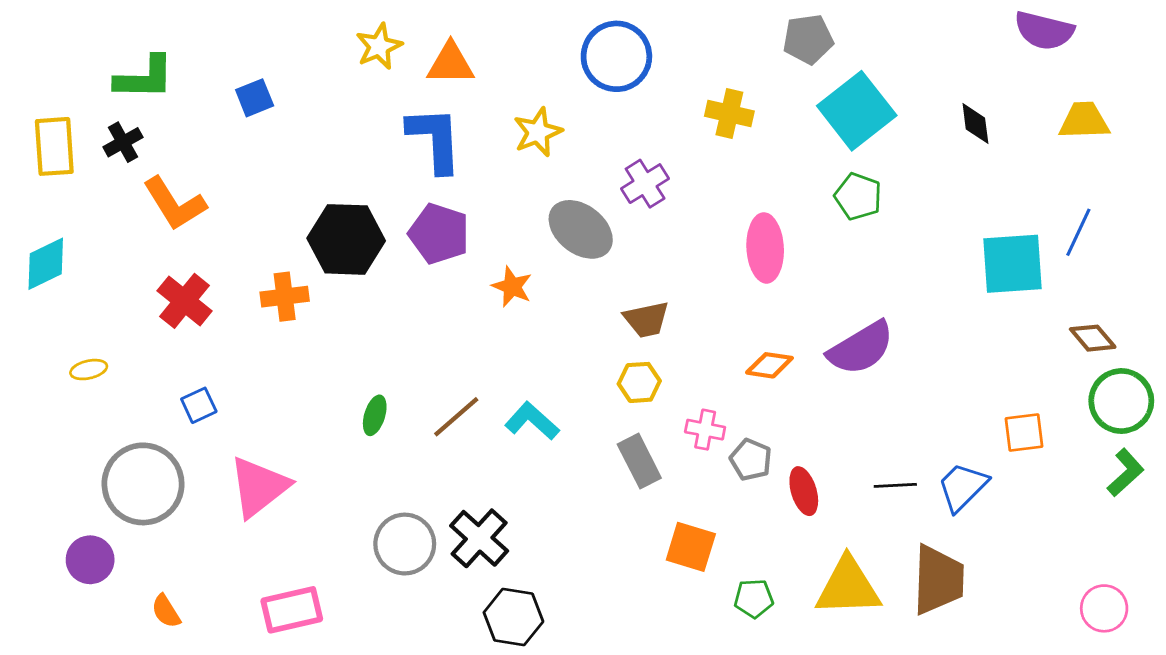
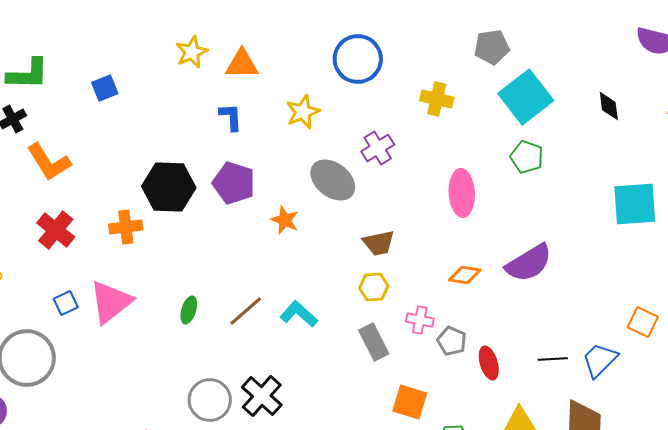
blue L-shape: (435, 139) -> (231, 117), size x0.6
orange square: (1024, 432) -> (643, 322), turned 32
pink triangle: (259, 487) -> (111, 302), moved

